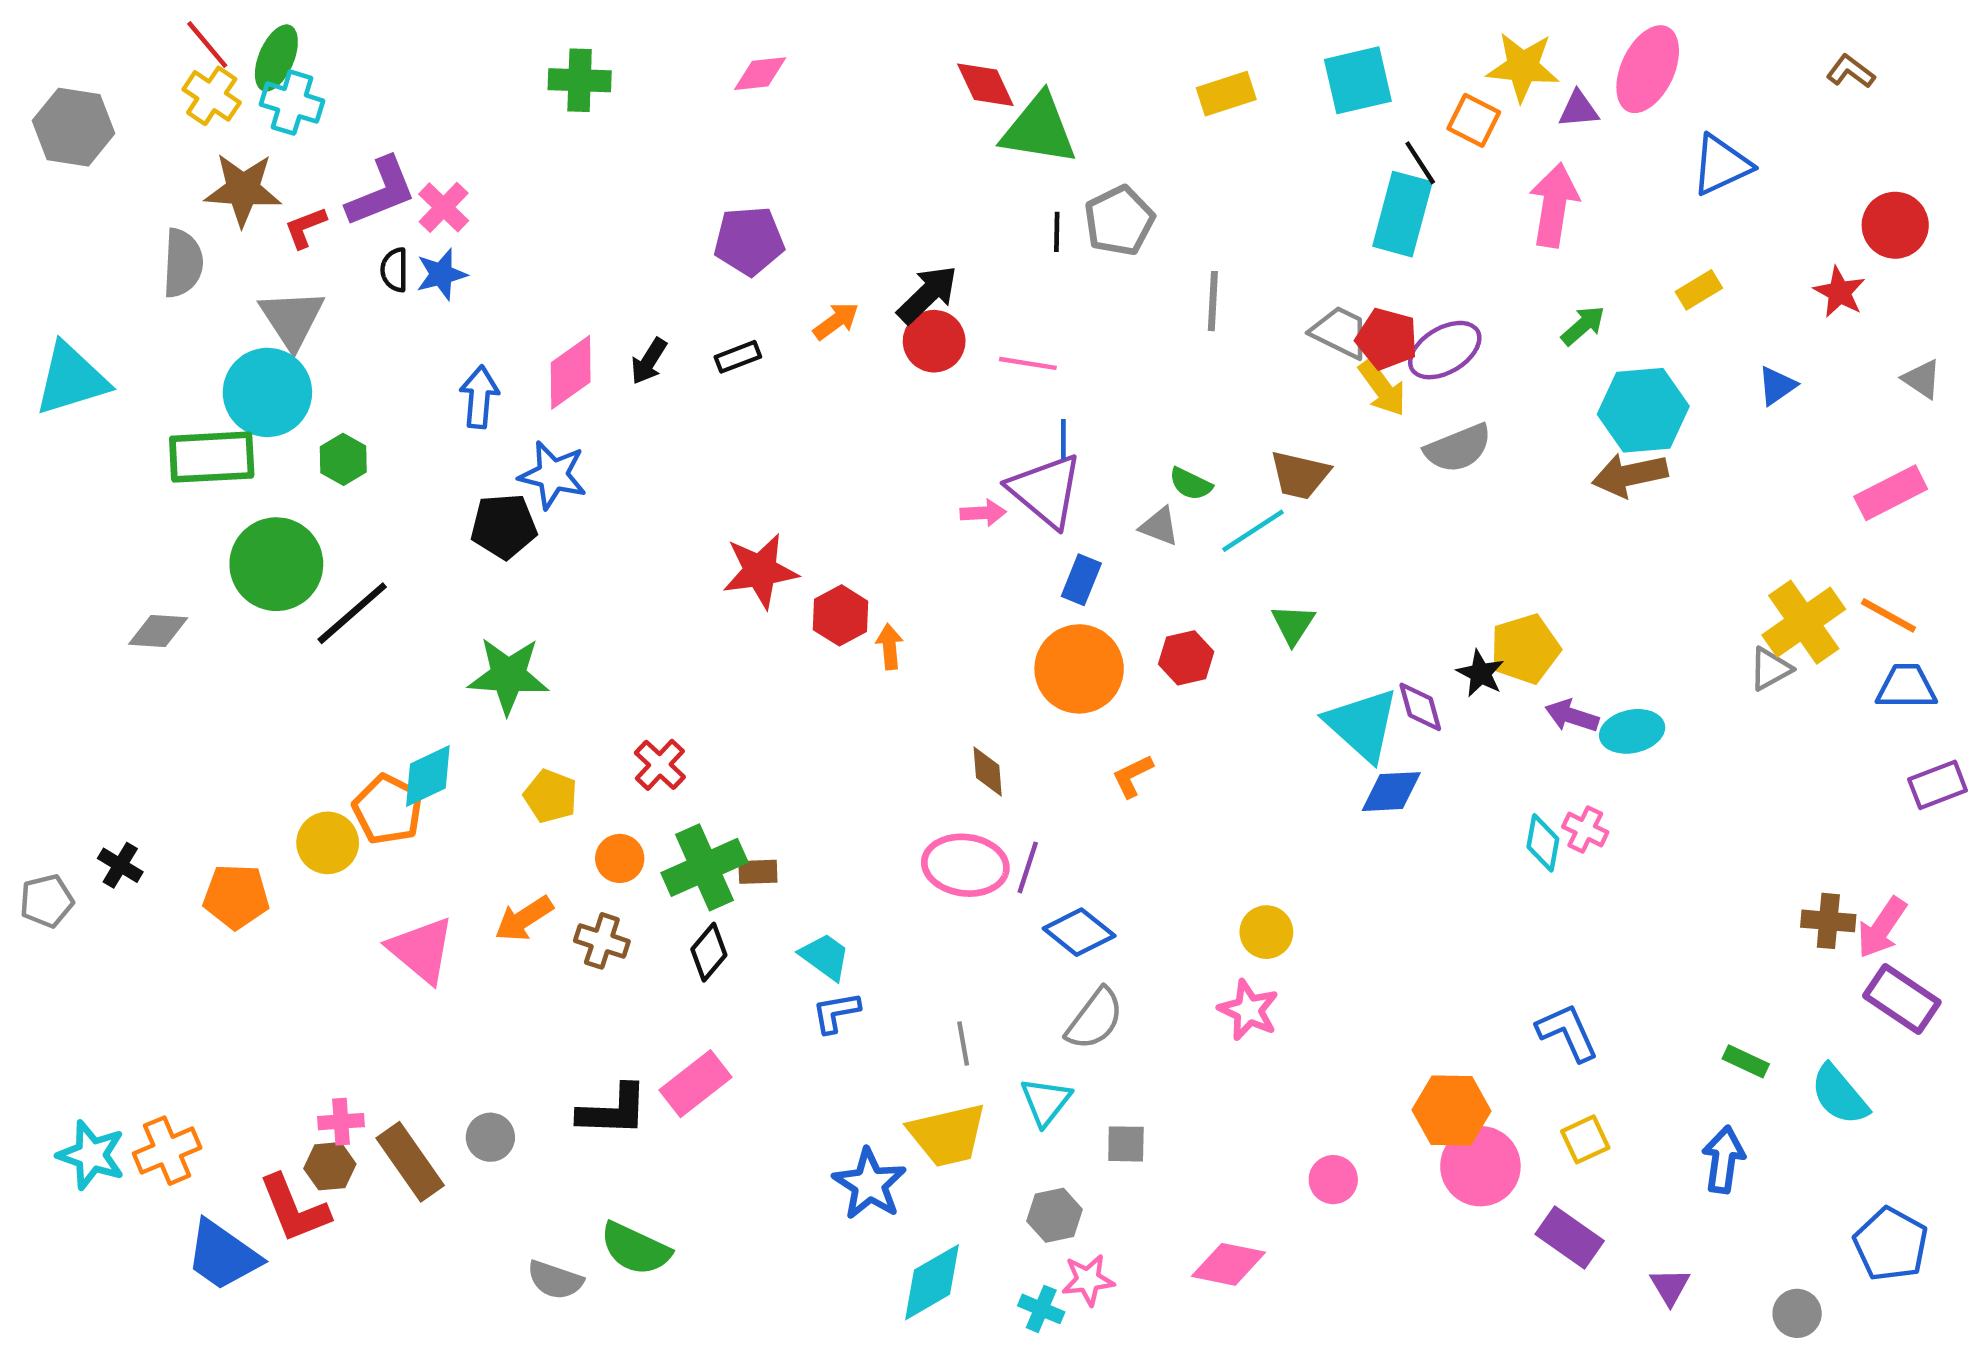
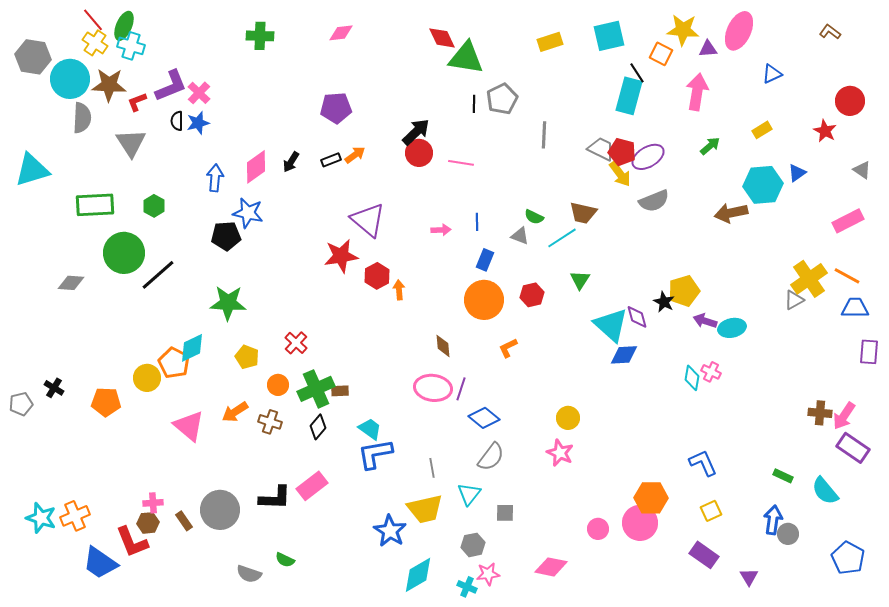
blue triangle: (1721, 165) -> (772, 74), size x0.7
orange arrow: (836, 321) -> (355, 155), moved
cyan circle: (267, 392) -> (70, 79), moved
cyan hexagon: (1643, 410) -> (763, 185), moved
blue line: (1063, 439) -> (477, 222), moved
purple triangle: (1046, 491) -> (368, 220), moved
purple rectangle: (1938, 785) -> (869, 352), turned -65
blue L-shape: (836, 1012) -> (375, 454), size x1.6
gray circle: (490, 1137) -> (220, 510), size x1.8
brown rectangle: (410, 1162) -> (184, 521), size x0.6
pink circle: (1480, 1166) -> (640, 523), moved
green semicircle: (635, 1249) -> (285, 560), size x0.6
gray circle: (1797, 1313) -> (788, 534), moved

